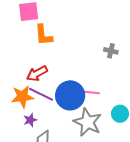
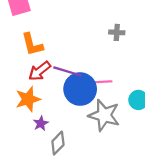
orange L-shape: (43, 35) -> (32, 44), moved
purple line: (41, 94) -> (67, 71), moved

